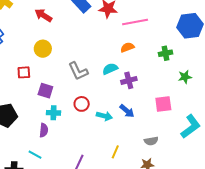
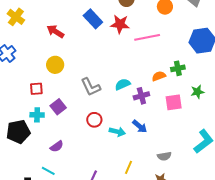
orange semicircle: (127, 47) -> (159, 76), moved
purple square: (45, 91) -> (58, 107), turned 35
pink square: (163, 104) -> (174, 102), moved
cyan cross: (53, 113) -> (37, 115), moved
purple semicircle: (44, 130) -> (57, 146), turned 48

